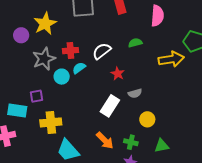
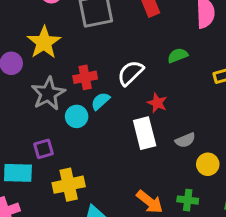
gray semicircle: (135, 93) -> (185, 140), moved
white rectangle: (110, 106) -> (145, 133), moved, turned -40

